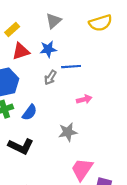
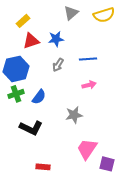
gray triangle: (54, 21) -> (71, 13), moved
blue line: (71, 67) -> (88, 59), moved

